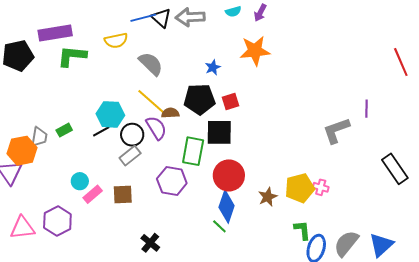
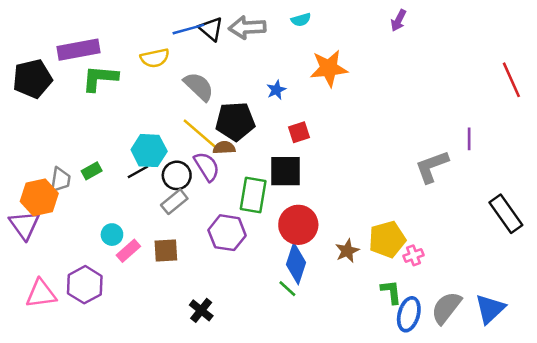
purple arrow: (260, 13) -> (399, 20), moved
black pentagon: (200, 99) -> (235, 121), moved
pink cross: (321, 187) -> (413, 255), moved, turned -35

